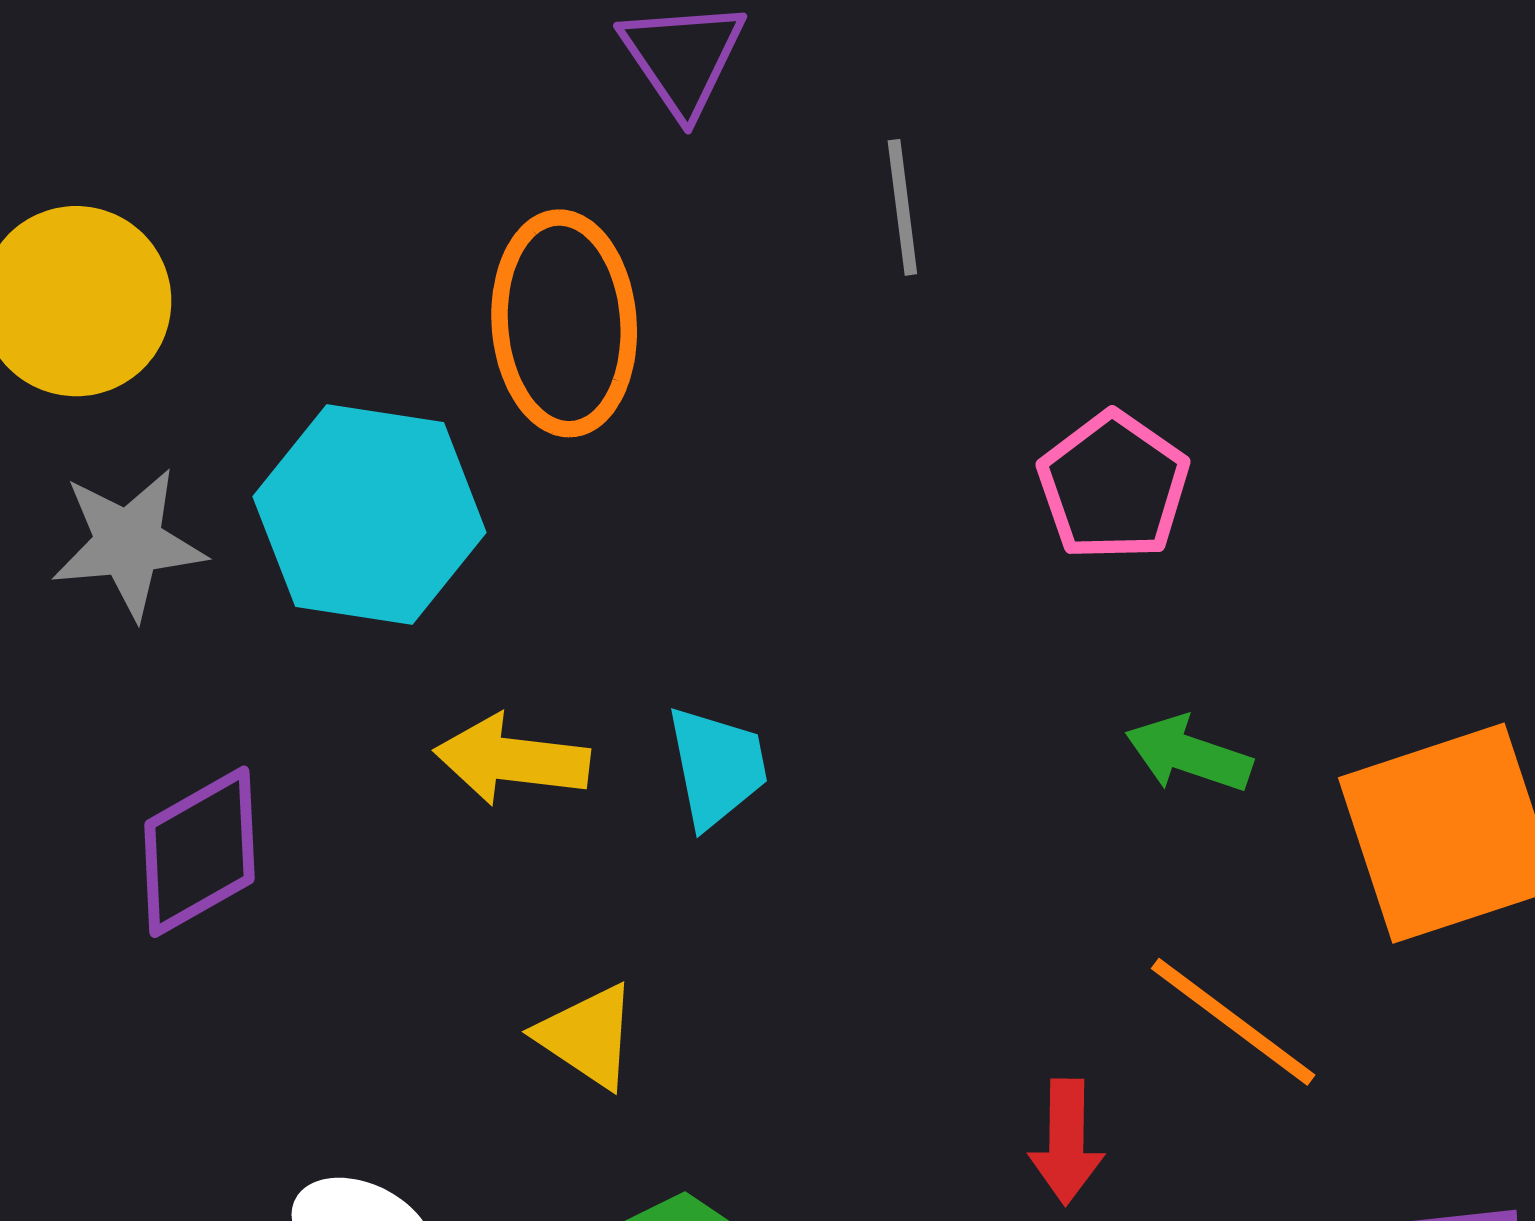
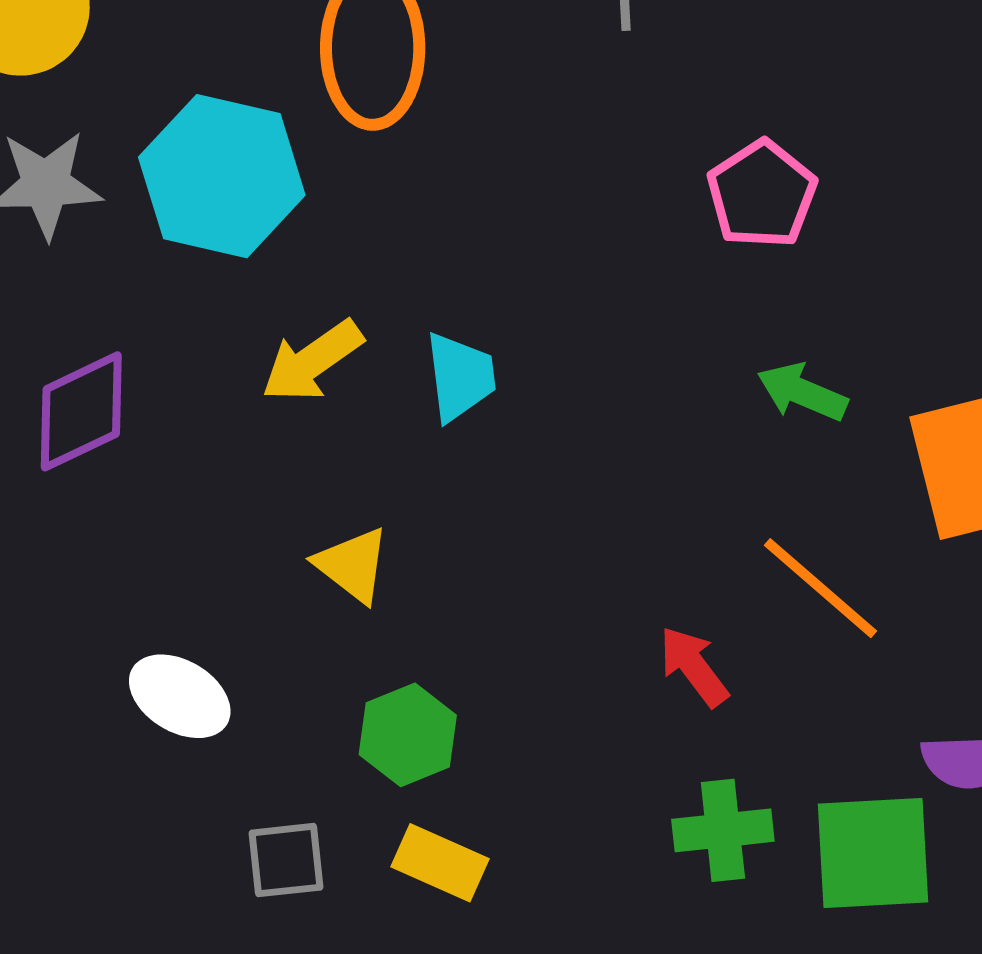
yellow arrow: (512, 760) -> (312, 361), turned -46
red arrow: (1066, 1142) -> (694, 666), turned 138

